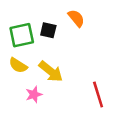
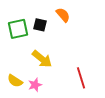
yellow semicircle: (18, 65) -> (15, 81), moved
pink star: (34, 94) -> (35, 85), moved

